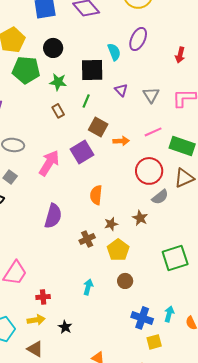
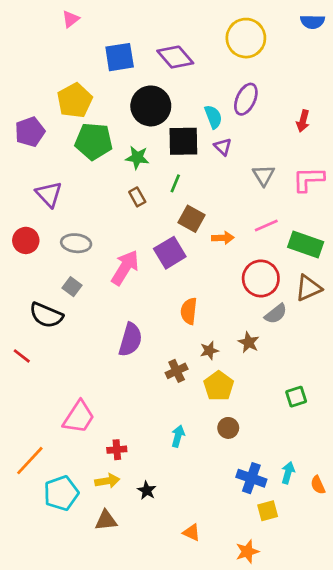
black circle: (53, 48) -> (151, 106), moved, size x1.5
purple triangle: (121, 90) -> (223, 147), moved
green square: (175, 258) -> (296, 397), size x0.6
brown triangle: (35, 349) -> (106, 520), turned -36

